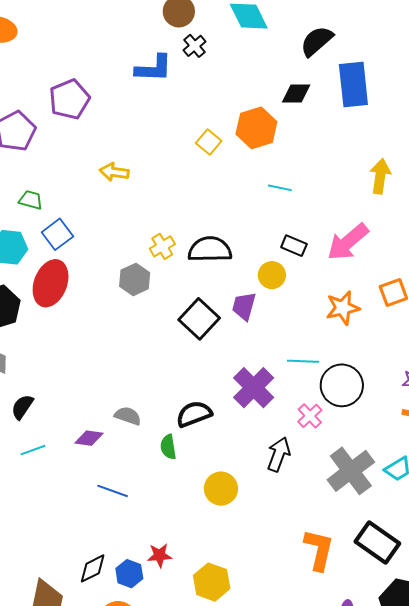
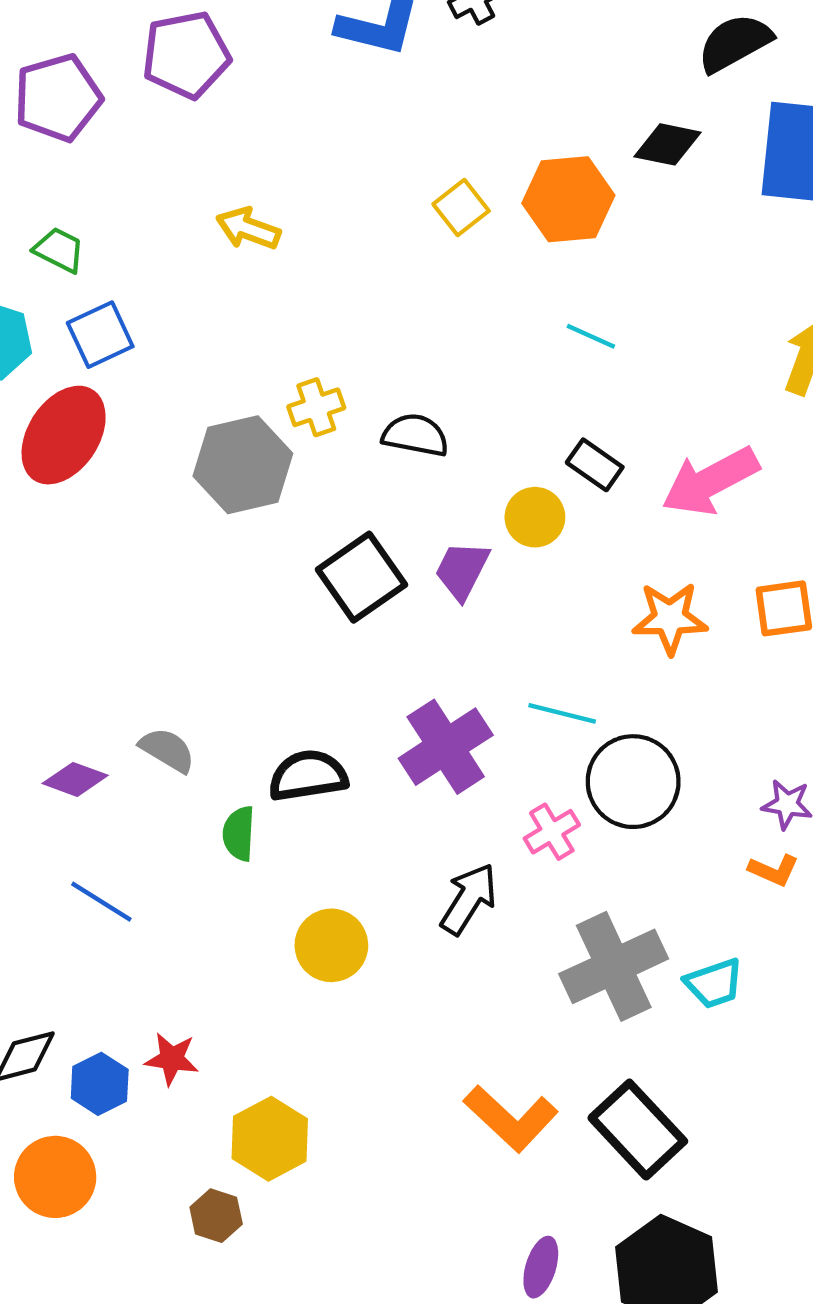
black semicircle: (210, 249) -> (415, 435), size x0.7
gray hexagon: (135, 279) -> (243, 465), size x1.4
orange L-shape: (319, 550) -> (511, 1118), turned 108

